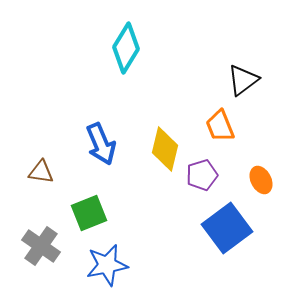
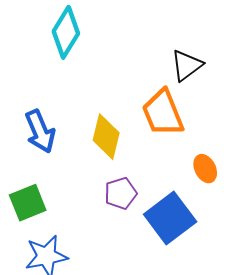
orange trapezoid: (220, 126) -> (163, 113), size x1.4
purple pentagon: (202, 175) -> (121, 193), moved

